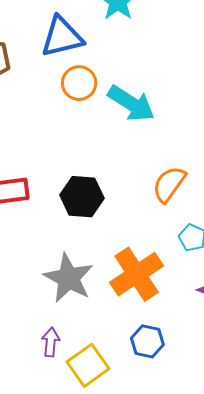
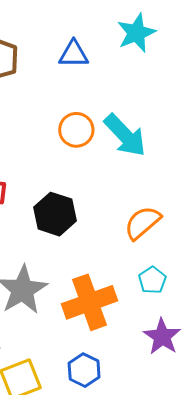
blue triangle: (62, 37) -> (74, 54), size x0.7
orange circle: (79, 83) -> (76, 130), moved

